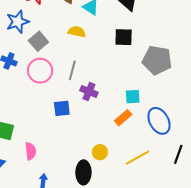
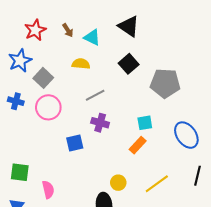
black square: (124, 37) -> (129, 64), turned -36
gray line: (72, 70) -> (95, 95), moved, turned 54
blue ellipse: (159, 121) -> (186, 135), moved

